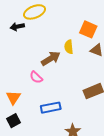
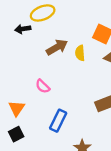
brown arrow: (51, 58) -> (57, 47), moved
blue rectangle: (51, 108) -> (58, 121), turned -54

